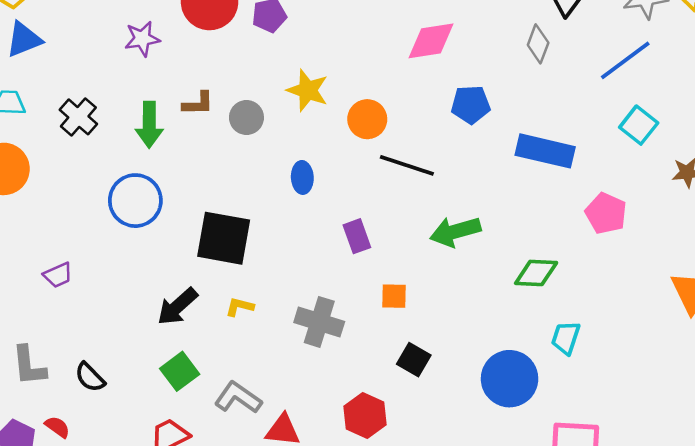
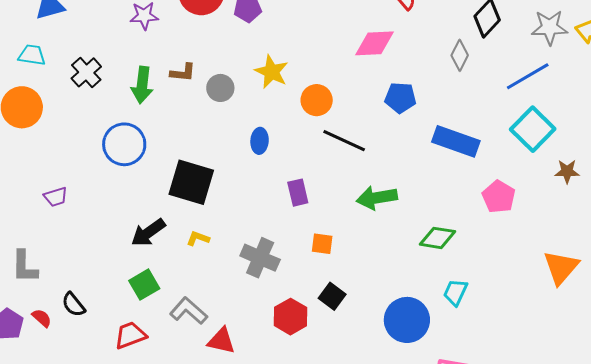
cyan square: (639, 125) -> (533, 129), size x1.4
black semicircle: (90, 377) -> (73, 305), moved
red hexagon: (365, 416) -> (291, 317), moved

